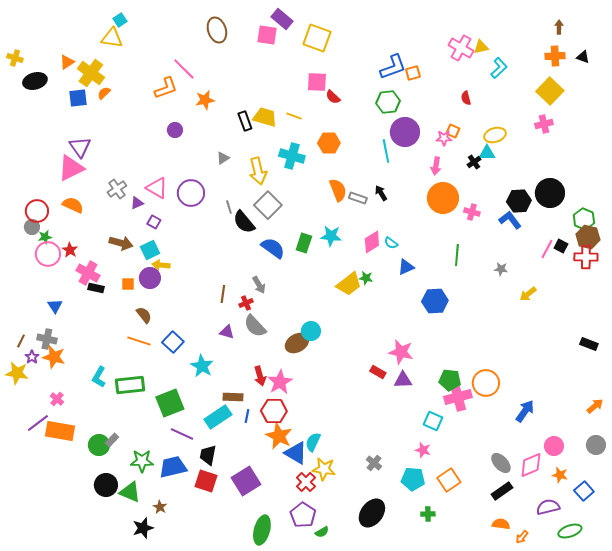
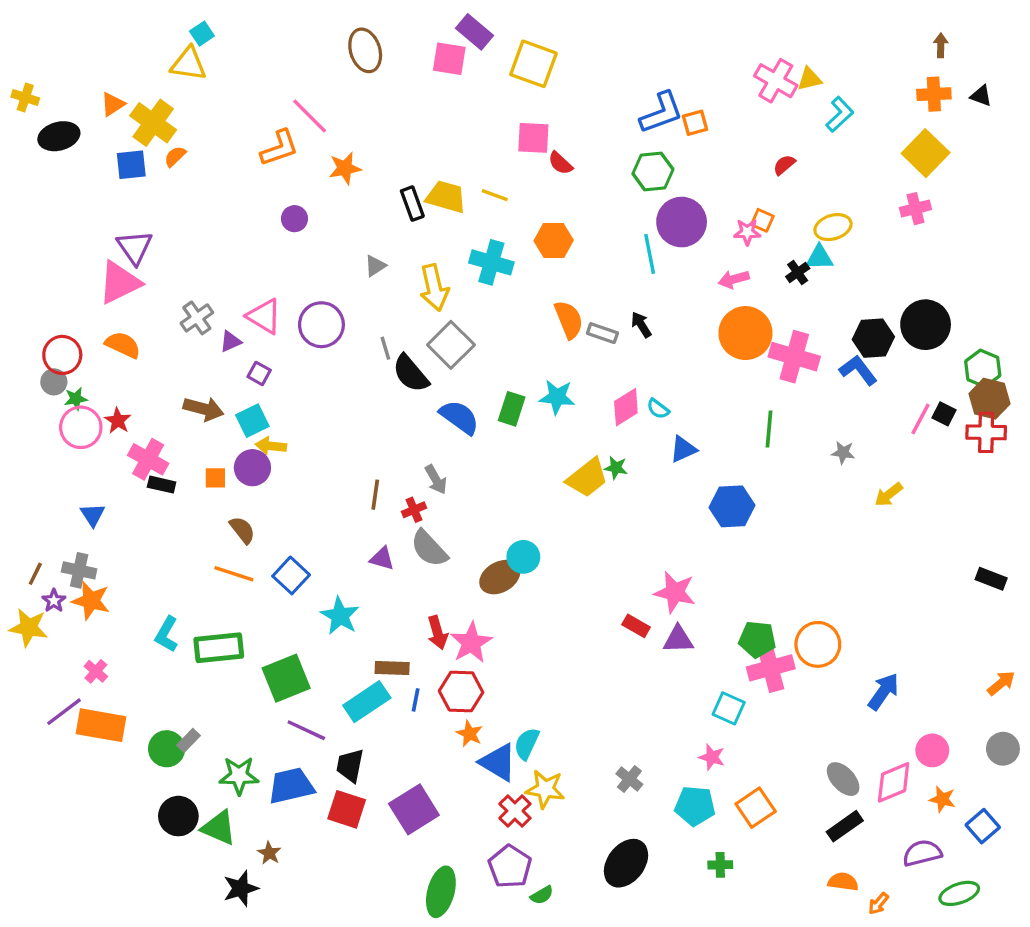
red semicircle: (466, 98) -> (784, 165), turned 64
pink arrow: (436, 166) -> (734, 279), turned 66
pink cross: (472, 212) -> (794, 357), size x1.8
orange star: (279, 436) -> (469, 734), size x0.6

